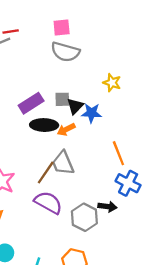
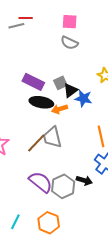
gray semicircle: (65, 52) -> (69, 43), size x0.7
gray square: (62, 99) -> (60, 83), turned -32
purple rectangle: (31, 103) -> (33, 82), turned 50
purple semicircle: (48, 203) -> (41, 182), moved

